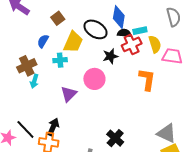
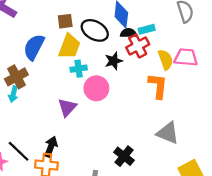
brown square: (58, 18) -> (65, 21), moved, turned 32
blue semicircle: (43, 41) -> (34, 47), size x1.6
yellow semicircle: (155, 44) -> (166, 60), moved
cyan cross: (60, 60) -> (79, 69), moved
cyan arrow: (34, 81) -> (13, 94), moved
gray triangle: (167, 133) -> (168, 133), moved

